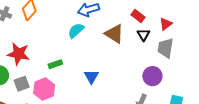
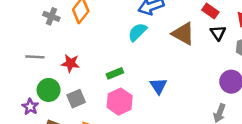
red star: (18, 54) -> (70, 63), size x0.7
pink hexagon: (44, 89) -> (120, 102), moved

